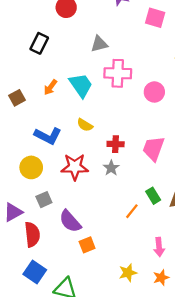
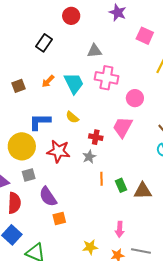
blue L-shape: (48, 136) -> (40, 122), turned 145
pink trapezoid: (153, 149) -> (123, 127), moved
yellow circle: (31, 167) -> (22, 146), size x1.4
orange line: (132, 211) -> (101, 179), moved, turned -48

